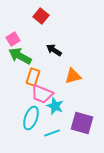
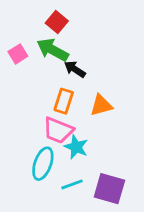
green arrow: (20, 56) -> (53, 50), moved
orange rectangle: (33, 77) -> (64, 101), moved
purple square: (82, 123) -> (109, 189), moved

